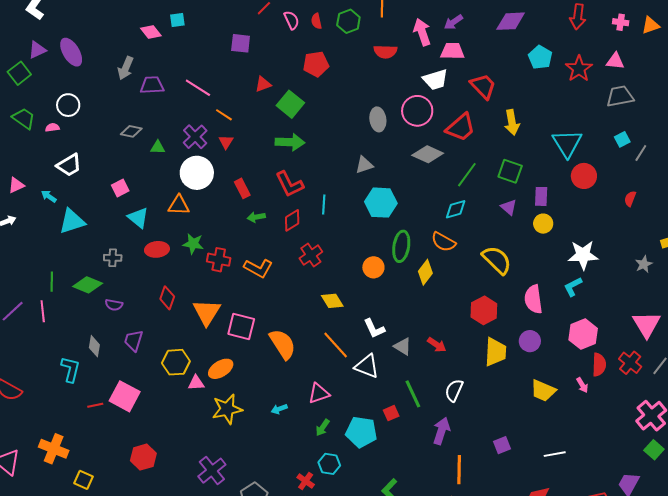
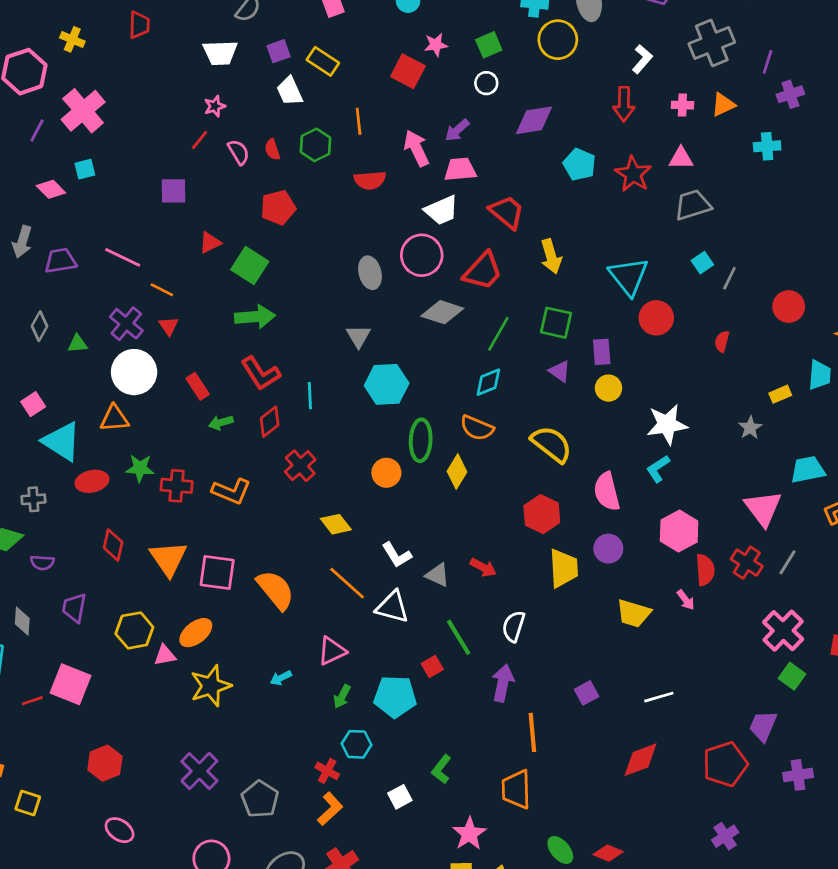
gray diamond: (131, 131) -> (39, 326), turned -65
gray triangle: (364, 165) -> (358, 336), turned -36
cyan triangle: (138, 218) -> (62, 441), size x1.4

